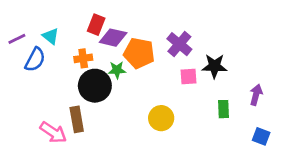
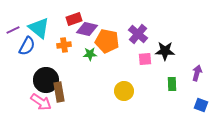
red rectangle: (96, 25) -> (74, 19), turned 49
cyan triangle: (51, 36) -> (39, 28), size x1.6
black circle: (95, 86) -> (46, 80), moved

